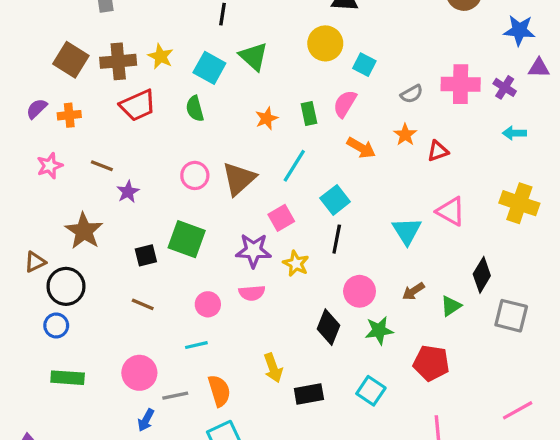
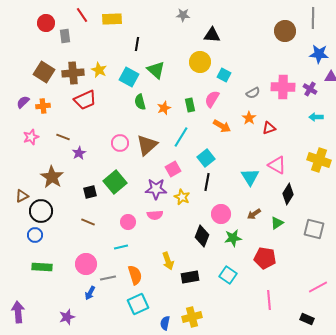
green semicircle: (195, 109) -> (140, 102), moved
green square: (187, 239) -> (115, 182), turned 30
black diamond: (482, 275) -> (288, 194), moved

